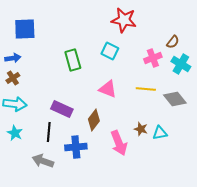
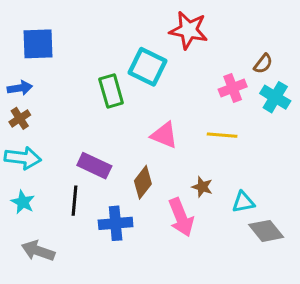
cyan square: (110, 51) -> (148, 67), moved, size x1.4
gray diamond: (175, 99) -> (266, 231), moved
brown star: (141, 129) -> (202, 187), moved
gray arrow: (43, 161) -> (38, 251), moved

